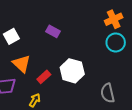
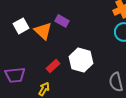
orange triangle: (22, 64) -> (43, 31), moved

